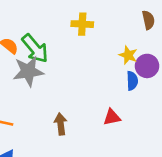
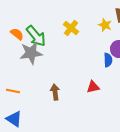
yellow cross: (82, 24) -> (71, 28), moved, turned 35
yellow star: (128, 55) -> (105, 25), moved

